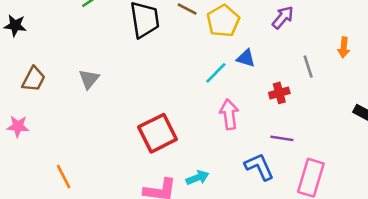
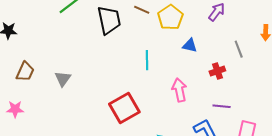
cyan line: (216, 73) -> (147, 60), moved, turned -42
gray triangle: (89, 79) -> (63, 79), moved

